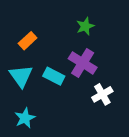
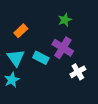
cyan star: (25, 118) -> (12, 80), moved

